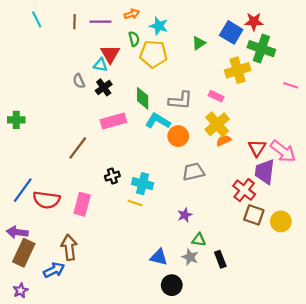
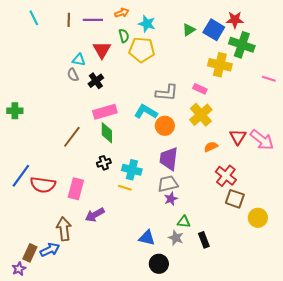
green triangle: (199, 43) -> (189, 30), moved
cyan triangle: (100, 65) -> (79, 60), moved
yellow cross: (238, 70) -> (220, 65), turned 30
green diamond: (143, 98) -> (107, 133), moved
orange semicircle: (224, 140) -> (211, 147), moved
gray trapezoid: (193, 172) -> (168, 184), moved
purple trapezoid: (265, 172) -> (169, 159), moved
yellow circle: (281, 221) -> (258, 218), moved
purple arrow: (17, 232) -> (95, 215), moved, turned -36
brown rectangle: (24, 253) -> (30, 253), moved, size x0.7

